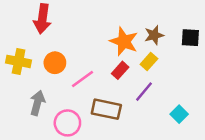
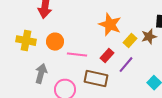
brown star: (154, 35) -> (149, 37), moved
red rectangle: (120, 70) -> (107, 56), moved
pink line: (83, 79) -> (77, 55), turned 42

